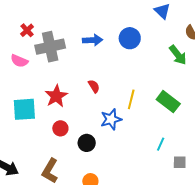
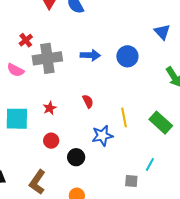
red star: (56, 96) -> (50, 108), size x0.6
yellow line: (131, 99) -> (124, 117), turned -30
gray square: (180, 162) -> (131, 181), moved

